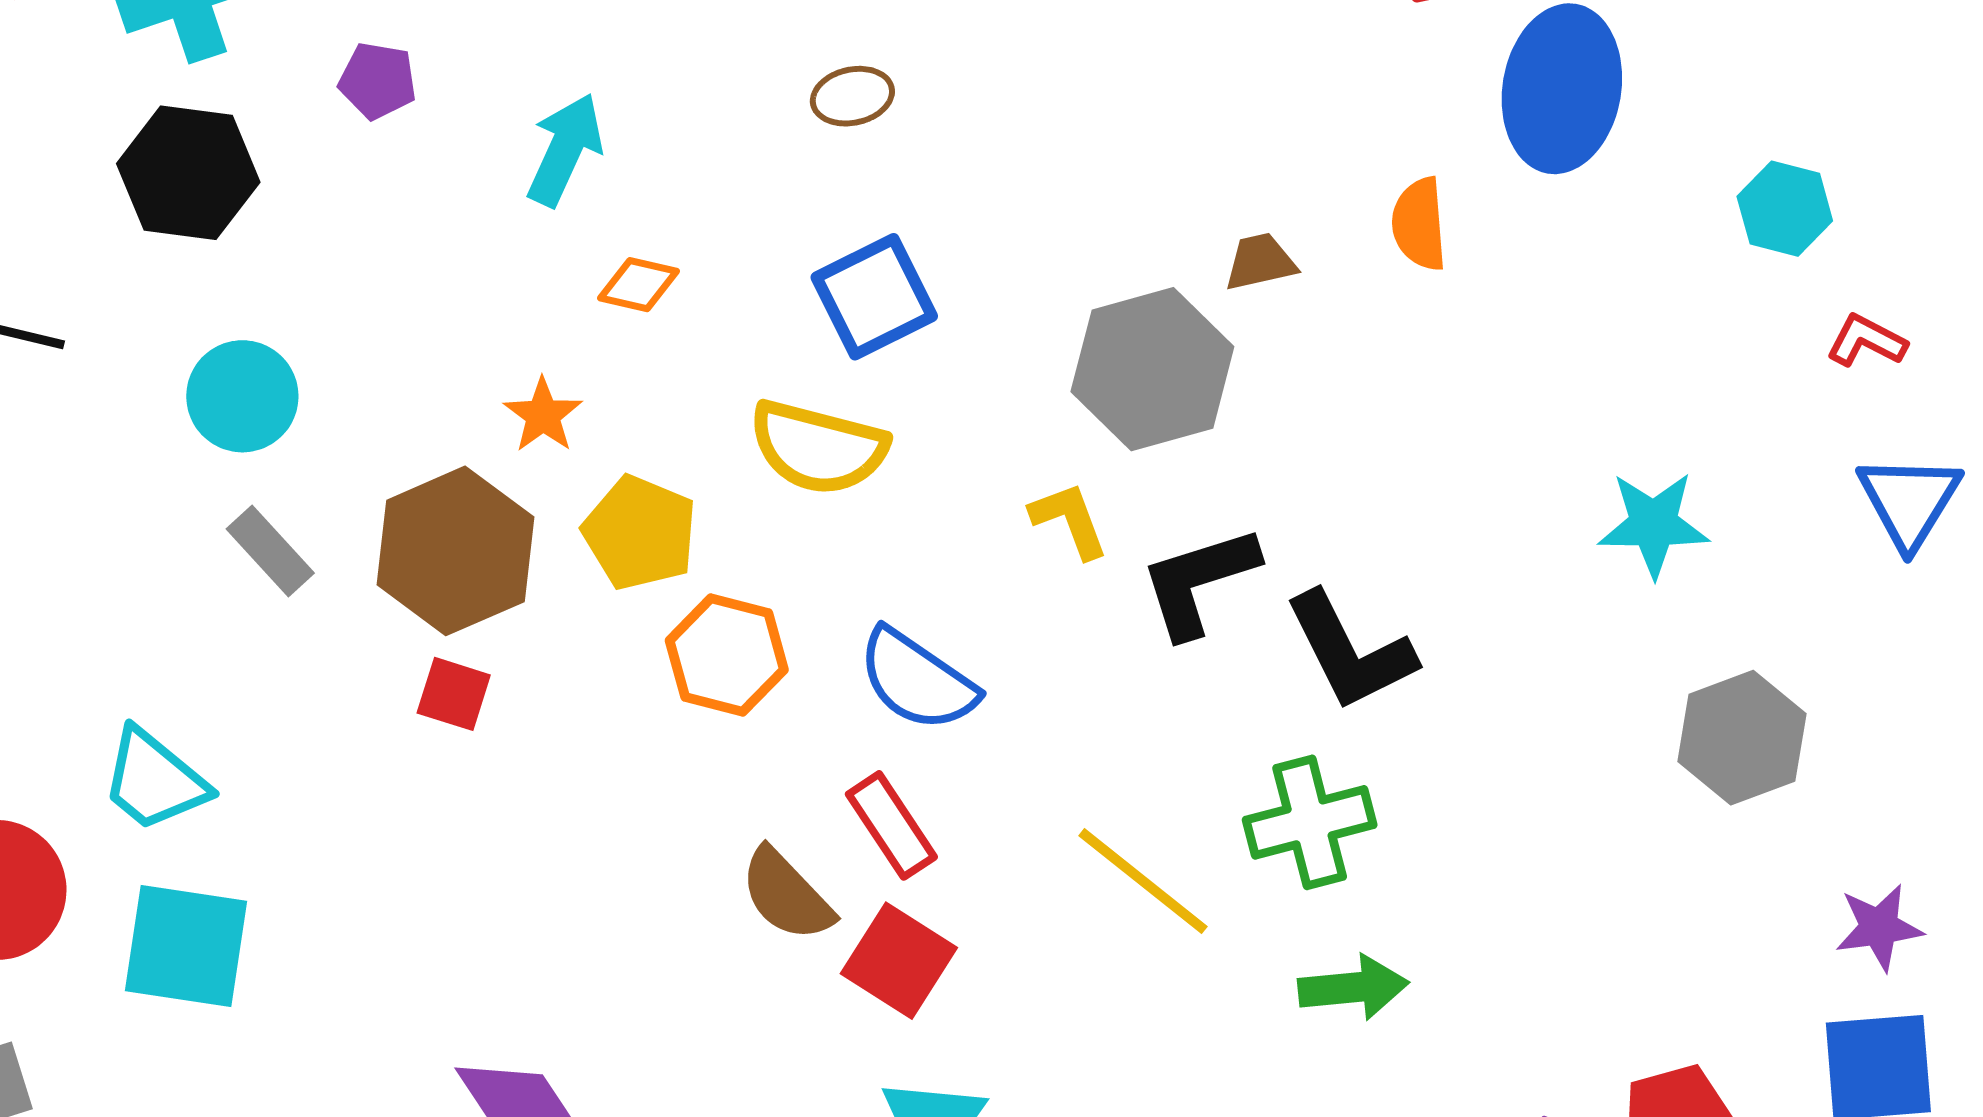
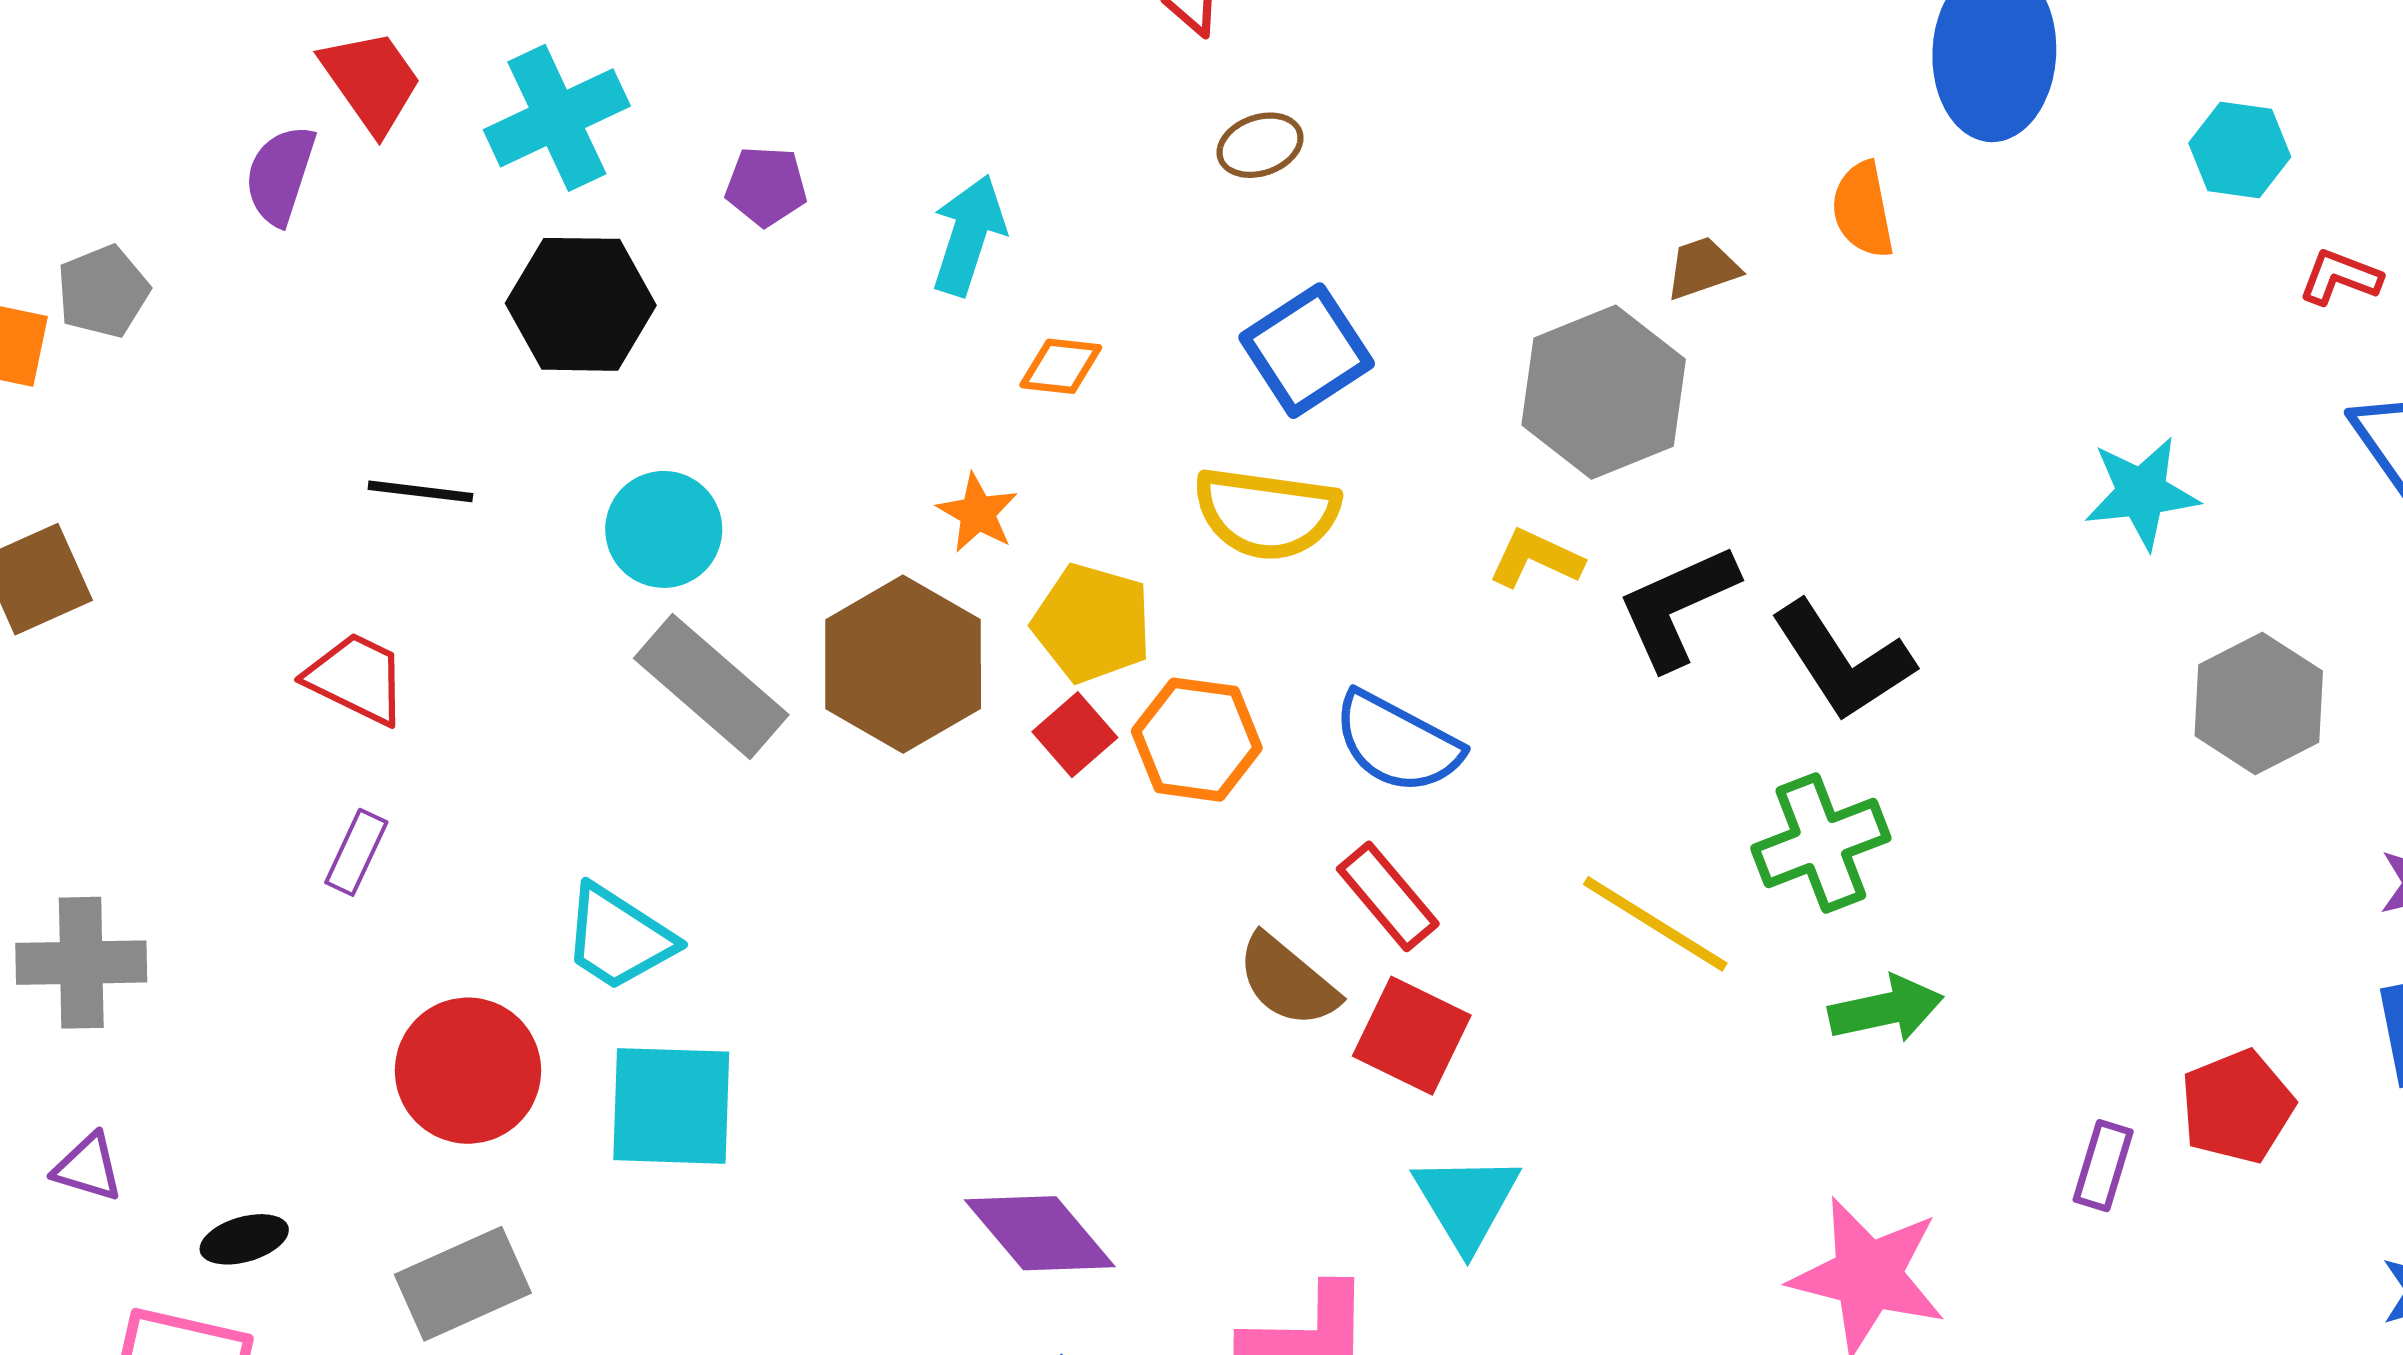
yellow L-shape: (1069, 520) -> (1536, 558), turned -38
gray rectangle: (270, 551) -> (711, 686), size x1.6
red square: (454, 694) -> (1075, 735), moved, turned 38

